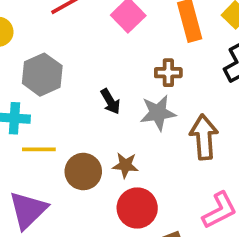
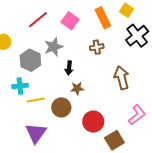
black arrow: (110, 101) -> (69, 68), turned 48
gray star: (158, 113) -> (54, 47), moved
brown star: (125, 165) -> (77, 88), moved

